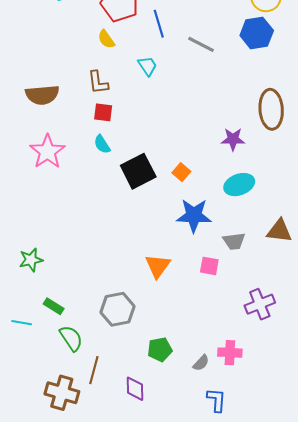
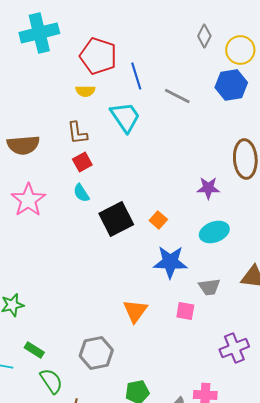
yellow semicircle: (106, 39) -> (85, 91), turned -54
cyan trapezoid: (147, 66) -> (125, 117), size x1.6
red square: (103, 112) -> (82, 162), turned -36

